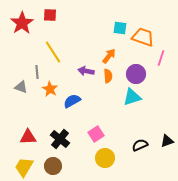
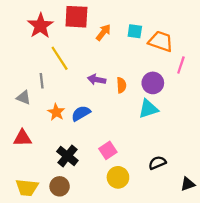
red square: (50, 15) -> (76, 17), moved, size x1.6
red star: (22, 23) -> (40, 26), moved
orange arrow: (109, 56) -> (103, 32), moved
orange star: (50, 89) -> (56, 112), moved
red triangle: (28, 137) -> (22, 138), moved
black triangle: (167, 141) -> (188, 184), moved
yellow trapezoid: (24, 167) -> (27, 187), turned -115

